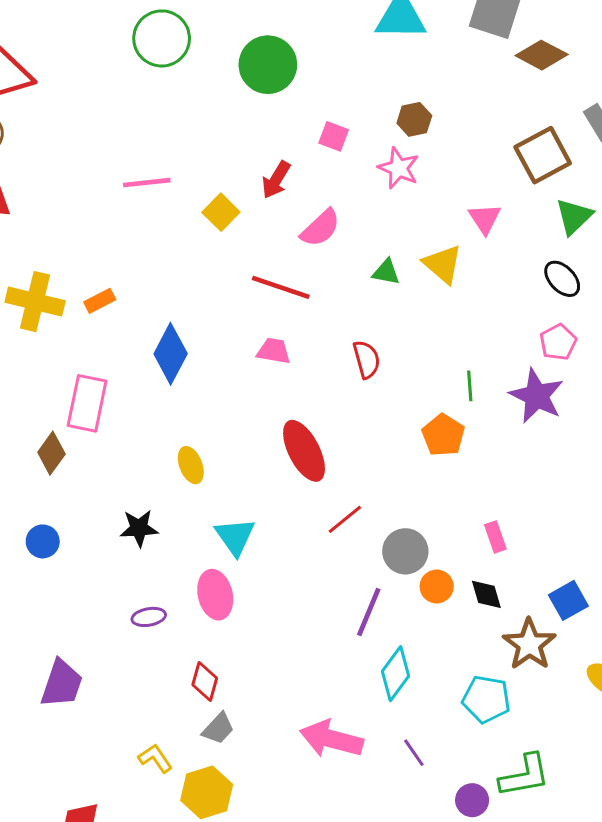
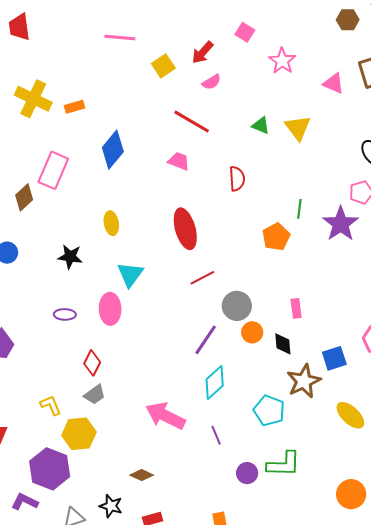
brown hexagon: (414, 119) -> (348, 20), moved
pink triangle: (485, 219) -> (334, 83), moved, turned -45
pink semicircle: (320, 228) -> (211, 82), moved, size x0.7

